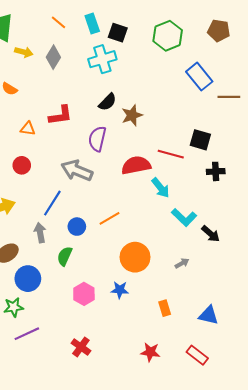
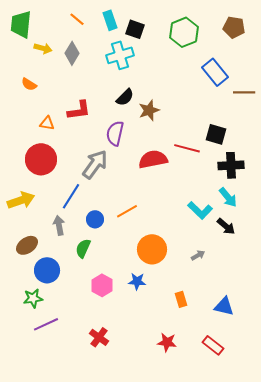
red circle: (22, 165) -> (41, 159), size x1.8
gray arrow: (77, 170) -> (95, 164), turned 104
black cross: (216, 171) -> (231, 165), size x1.4
cyan arrow: (161, 188) -> (228, 197), moved

